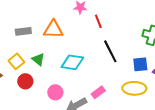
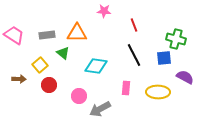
red line: (98, 21) -> (134, 25), moved
green triangle: (38, 59) -> (63, 53), moved
blue square: (140, 64) -> (164, 58), moved
pink rectangle: (98, 92) -> (126, 88), moved, turned -48

